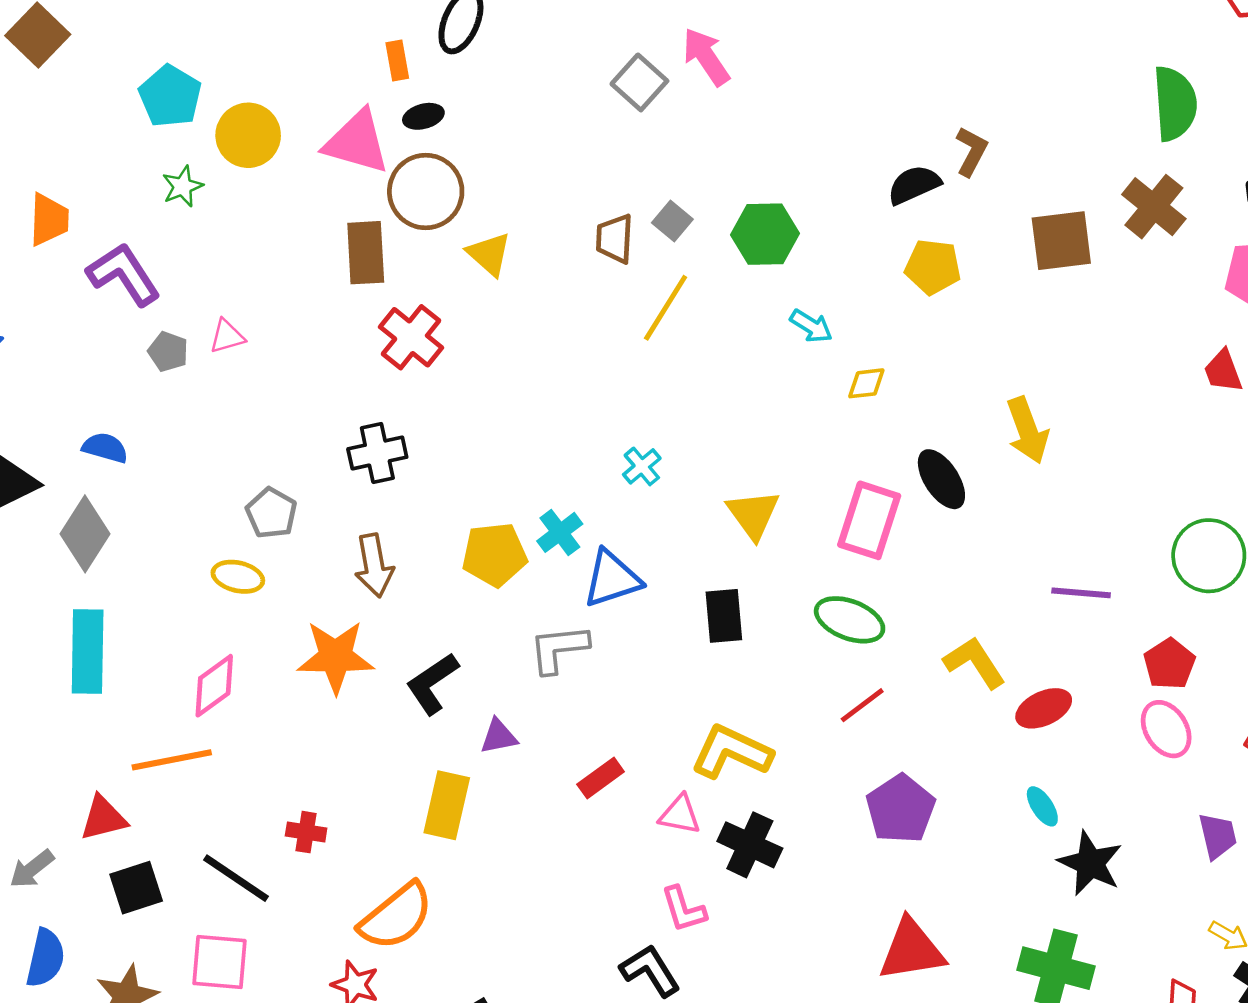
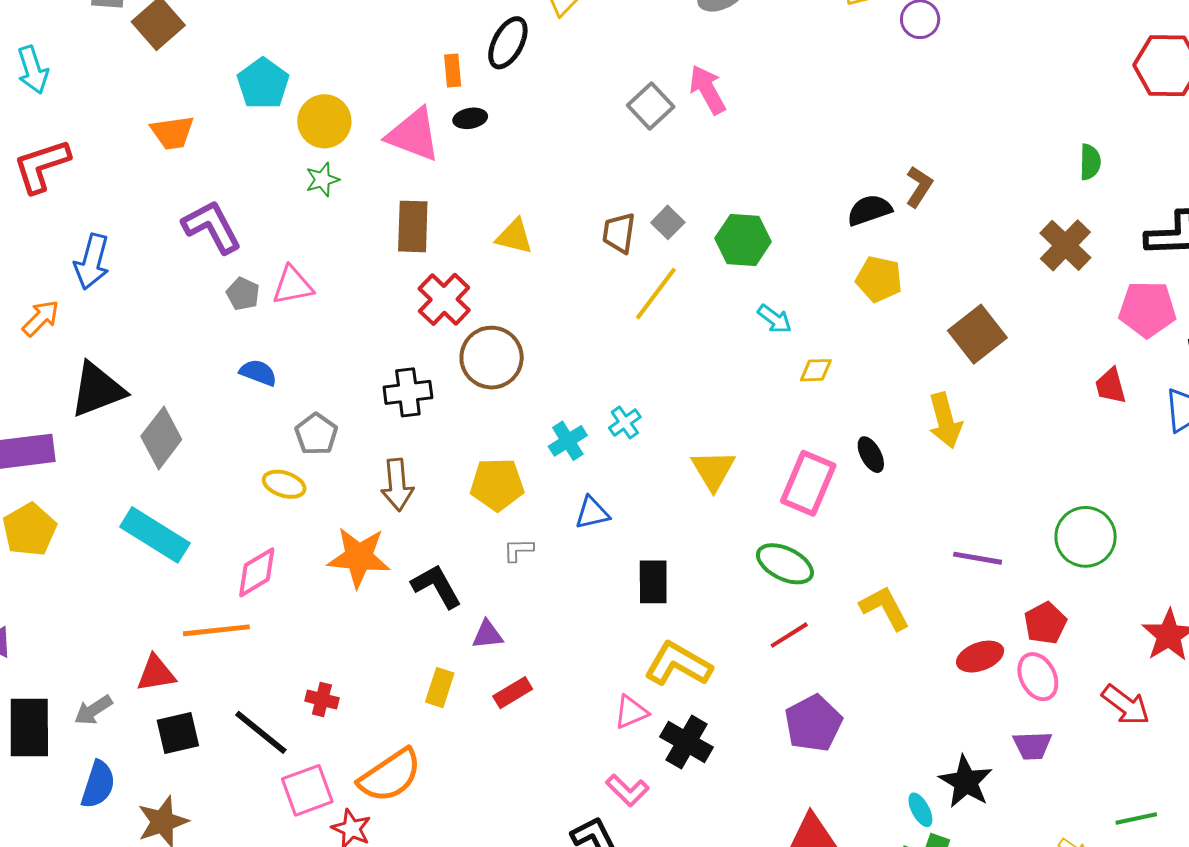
green semicircle: (1175, 104) -> (1090, 162), size x0.6
green star: (183, 186) -> (322, 180), moved
brown circle: (426, 192) -> (492, 358), moved
orange trapezoid: (49, 220) -> (172, 133), moved, turned 75
brown square: (1061, 241) -> (977, 334), moved, turned -36
yellow triangle: (489, 254) -> (514, 237), turned -33
pink triangle: (227, 336) -> (293, 285), size x1.4
blue semicircle: (105, 448) -> (258, 373), moved
black ellipse: (941, 479) -> (871, 455), size x0.7
cyan cross: (560, 532) -> (568, 441), moved
blue triangle: (612, 579) -> (592, 513), size x0.7
black rectangle: (724, 616) -> (653, 582), moved
gray L-shape: (559, 649) -> (518, 550), moved, size x0.6
cyan rectangle: (88, 651) -> (155, 535), turned -64
black L-shape: (432, 683) -> (437, 586), turned 90
red ellipse: (1044, 708) -> (980, 657), moved
red rectangle: (601, 778) -> (513, 693), moved
yellow rectangle: (447, 805) -> (440, 688), size x0.7
cyan ellipse: (1042, 806) -> (920, 810), moved
pink triangle: (680, 815) -> (631, 712), turned -39
purple trapezoid: (1218, 836) -> (1032, 746), moved, turned 96
pink L-shape: (684, 909) -> (627, 790), turned -33
pink square: (220, 962) -> (307, 790), moved, turned -30

